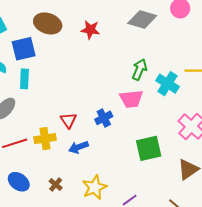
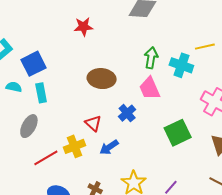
brown ellipse: (48, 23) -> (102, 79), moved
red star: (90, 30) -> (84, 27), moved
pink trapezoid: (131, 99) -> (150, 88), turned 85

